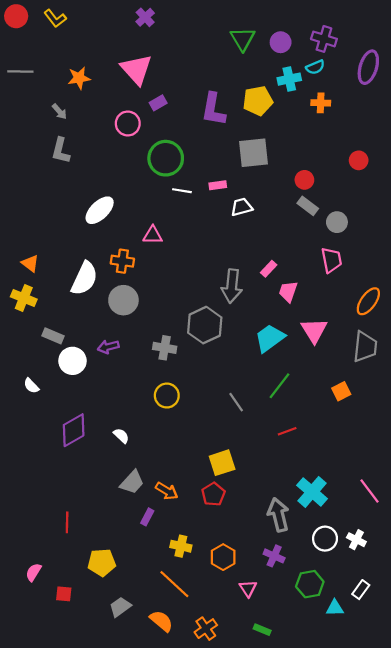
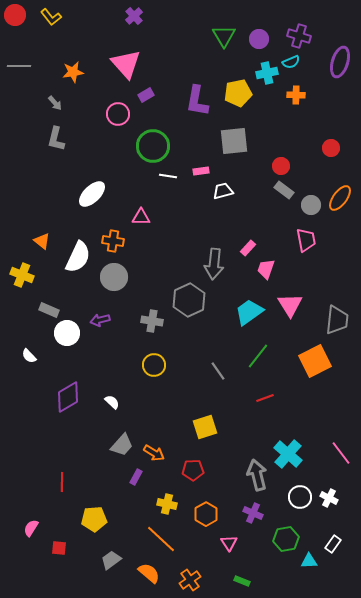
orange triangle: (30, 263) -> (42, 241), moved
orange ellipse: (368, 301) -> (340, 198), moved
orange square: (341, 391) -> (315, 361), size x1.8
red pentagon: (213, 494) -> (193, 470), moved, turned 30

